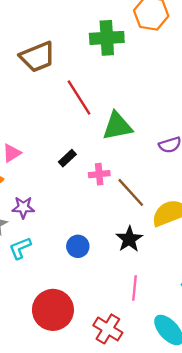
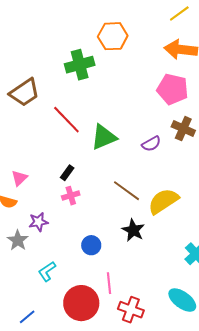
pink cross: (99, 174) -> (71, 196), moved
cyan L-shape: (20, 248) -> (47, 271), moved
pink line: (134, 288) -> (109, 283), moved

